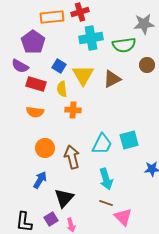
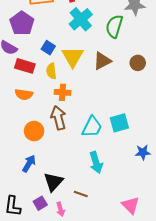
cyan cross: (91, 38) -> (81, 19), turned -30
green semicircle: (124, 45) -> (114, 26), turned 115
brown circle: (147, 65) -> (138, 63), moved
brown arrow: (72, 157) -> (58, 118), moved
brown line: (106, 203) -> (81, 194), moved
pink triangle: (123, 217) -> (131, 205), moved

